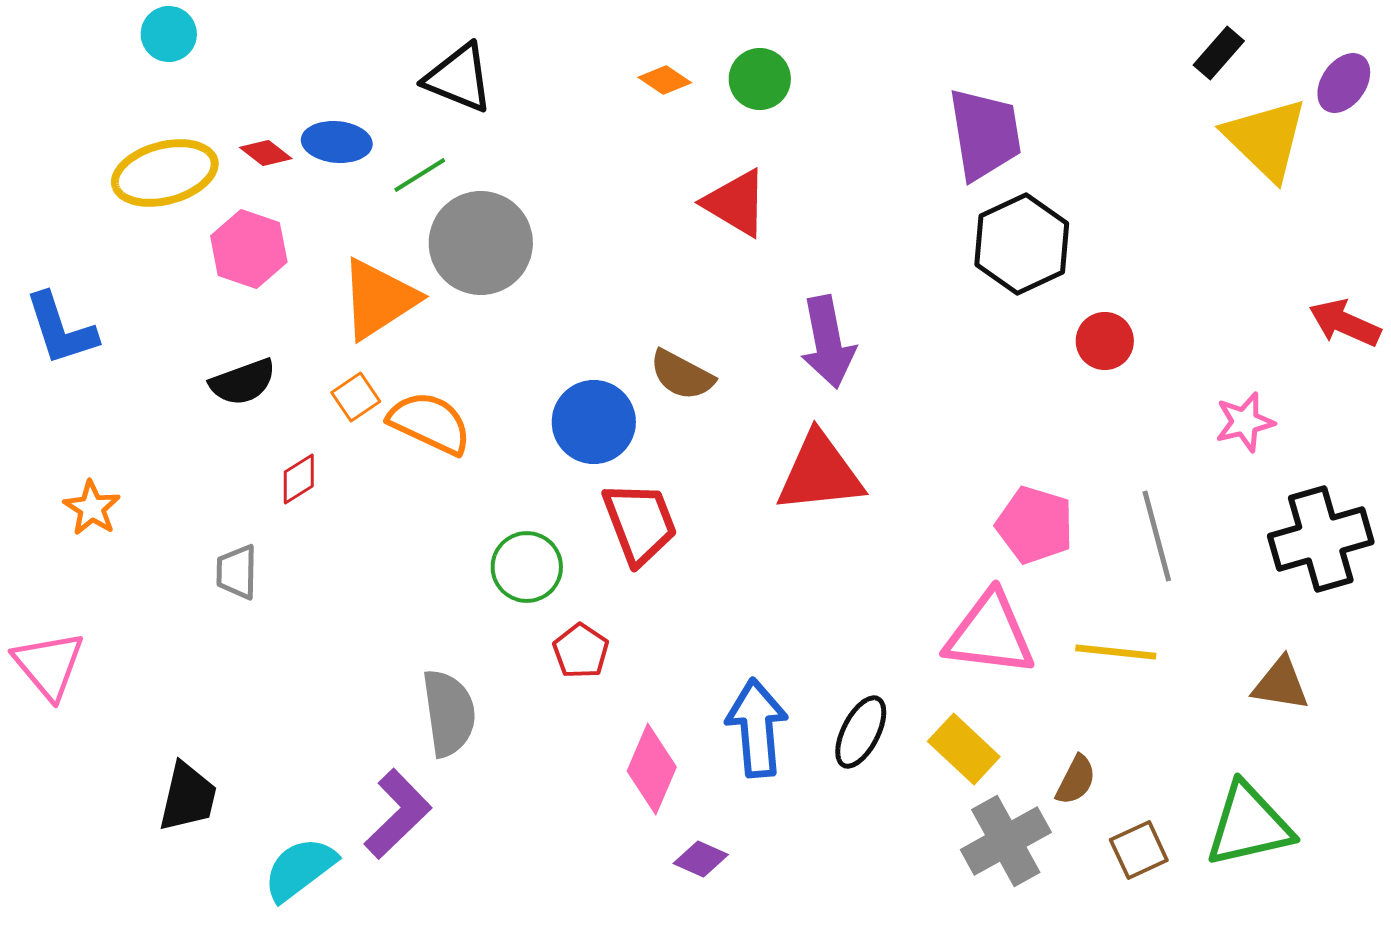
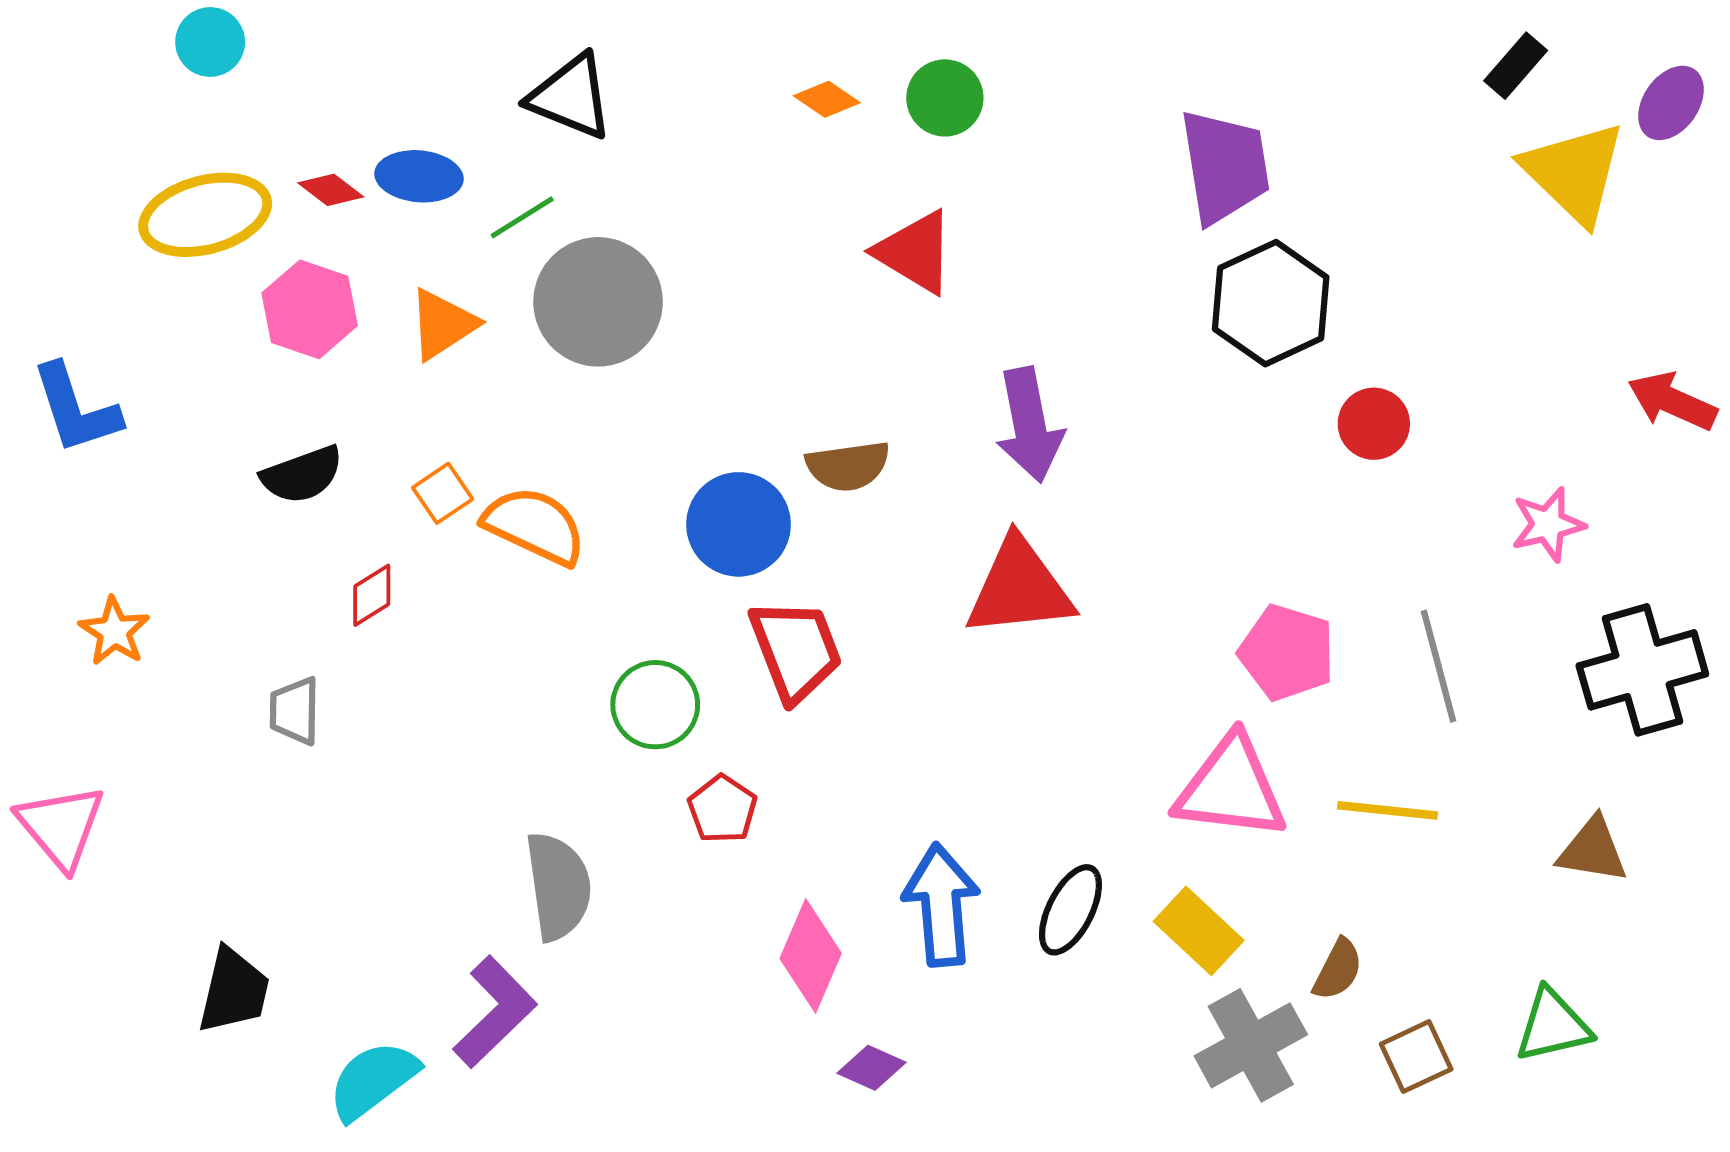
orange triangle: (379, 299) -> (443, 324), moved, size x0.7
brown semicircle: (682, 375) -> (848, 466), turned -36
green triangle: (1249, 825) -> (1553, 1025), size x0.7

